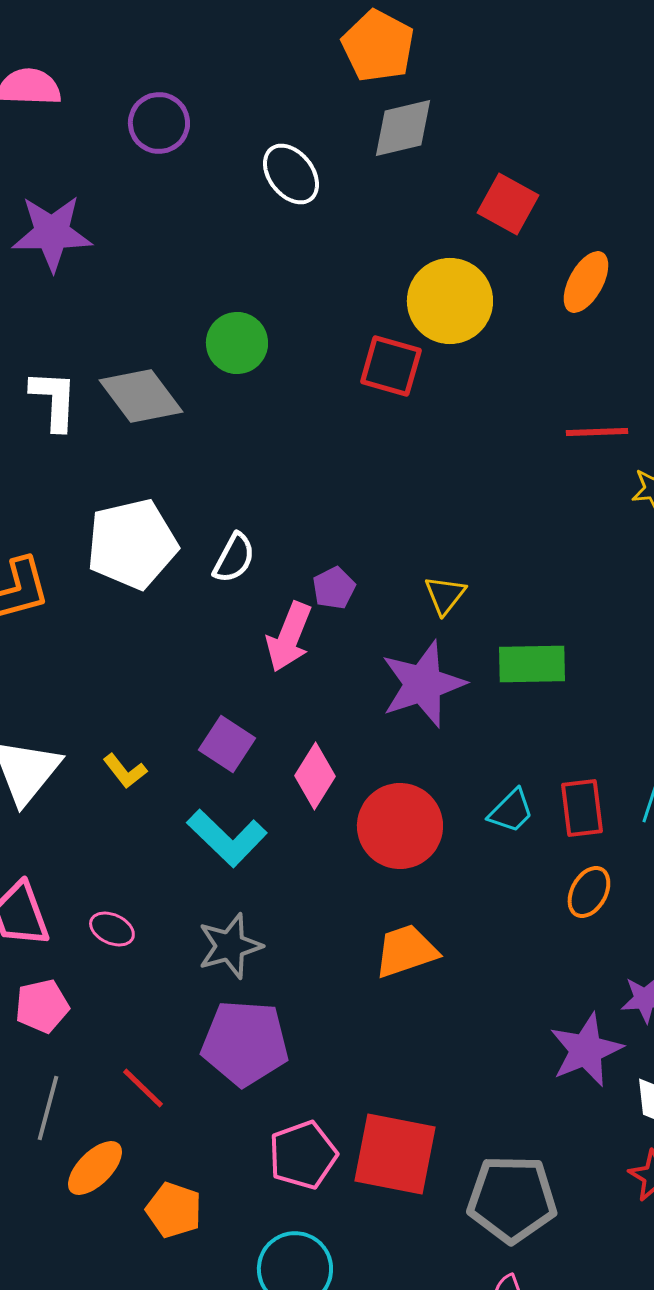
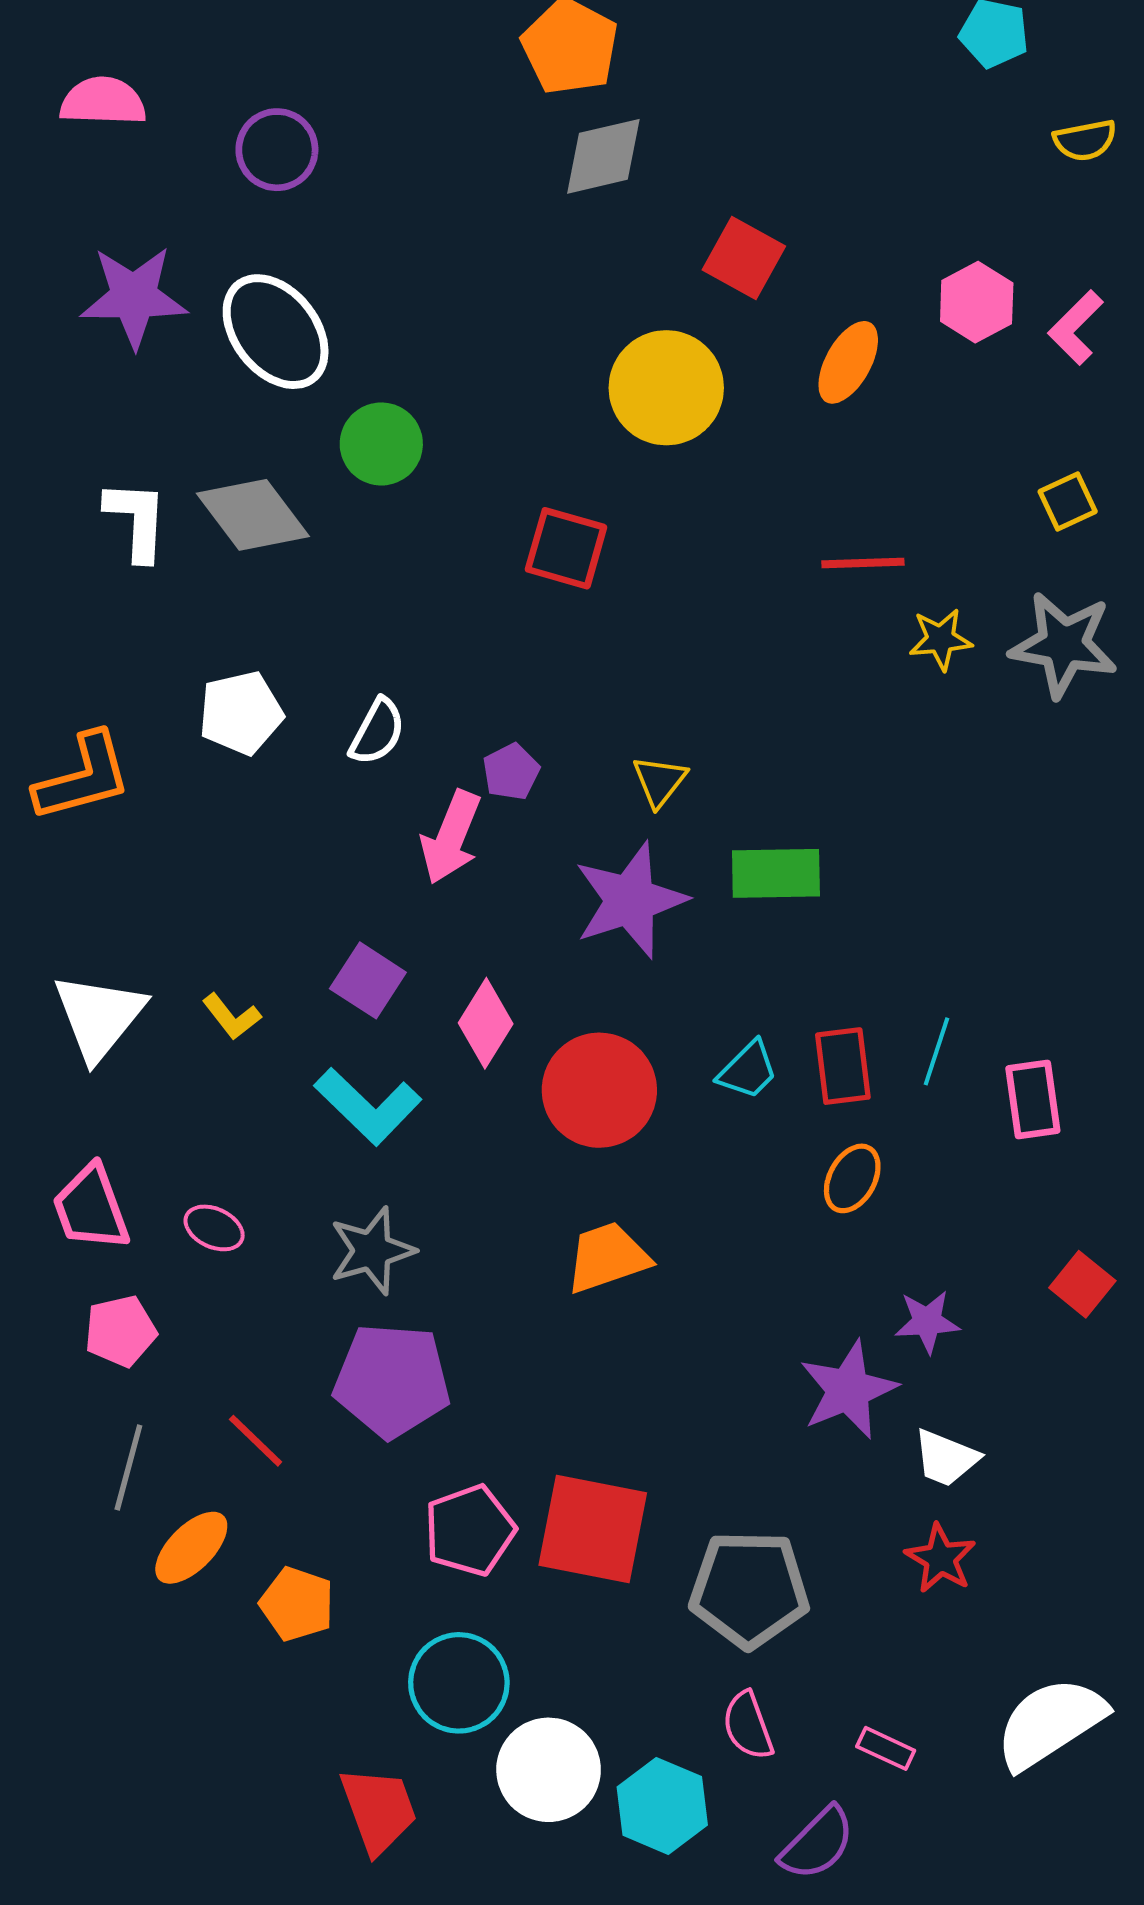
white ellipse: (291, 174) -> (276, 332), moved, size x1.4
red square: (391, 366) -> (566, 548), moved
white pentagon: (132, 544) -> (241, 713), size x0.7

